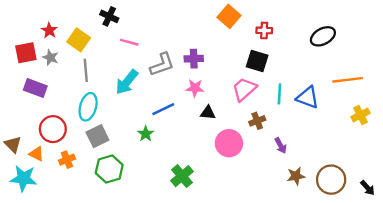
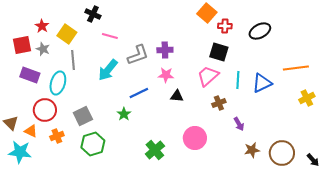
orange square: (229, 16) -> (207, 13), moved
black ellipse: (323, 36) -> (260, 31), moved
blue triangle: (308, 97) -> (262, 83), turned -45
cyan ellipse: (88, 107) -> (58, 83), moved
pink circle: (229, 143) -> (195, 138), moved

